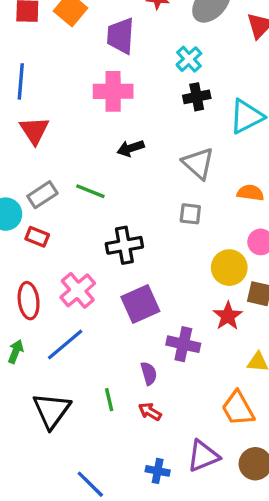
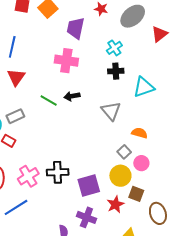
green line: (90, 191) -> (49, 100), moved
gray square: (190, 214) -> (124, 152), moved, turned 32
black cross: (124, 245) -> (58, 172), moved
purple square: (140, 304) -> (89, 186), moved

